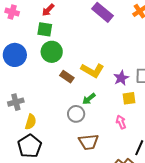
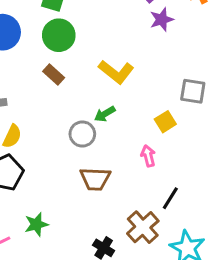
brown rectangle: (67, 77) -> (54, 75), moved
purple star: (121, 78) -> (162, 19), moved
yellow square: (129, 98) -> (165, 122), turned -32

